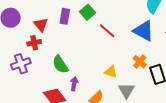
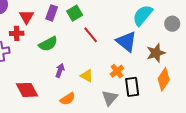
green semicircle: (60, 64) -> (48, 44), moved, turned -96
purple arrow: (74, 84) -> (60, 70), moved
gray triangle: (126, 91) -> (110, 98), moved

